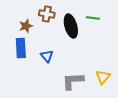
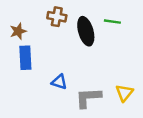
brown star: (26, 26) -> (18, 31), moved
blue triangle: (47, 56) -> (59, 82), moved, turned -32

